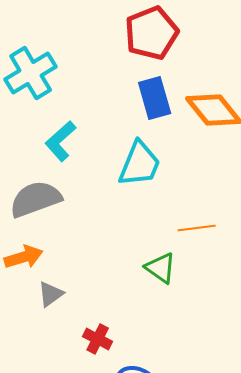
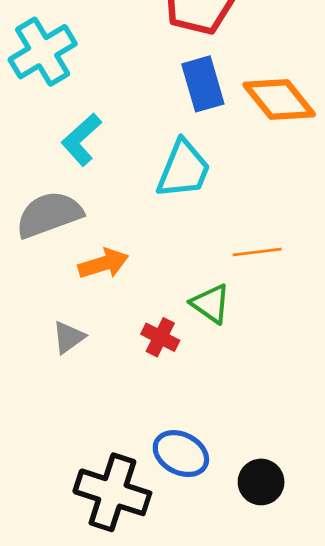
orange arrow: (24, 257) -> (103, 264), moved
red cross: (98, 339) -> (160, 337), moved

